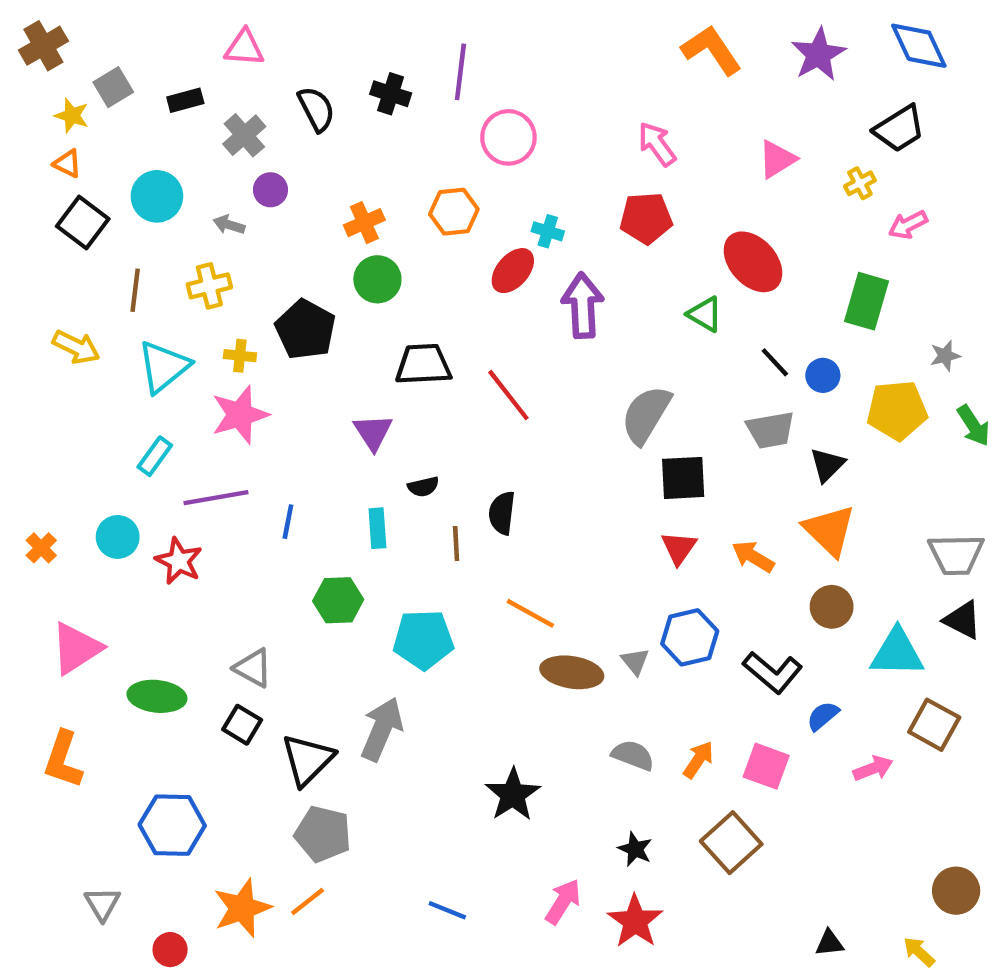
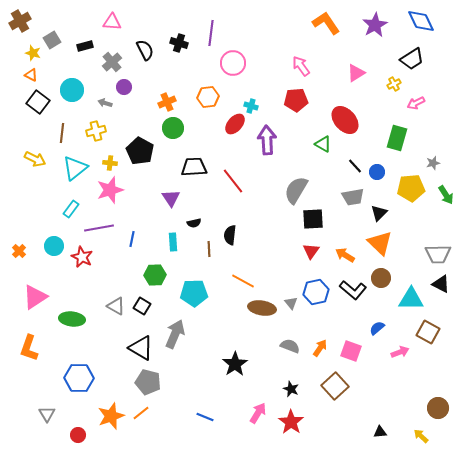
black L-shape: (773, 672) -> (353, 290), moved
black square: (242, 725) -> (142, 306), moved
black triangle: (308, 760) -> (141, 348), turned -44

